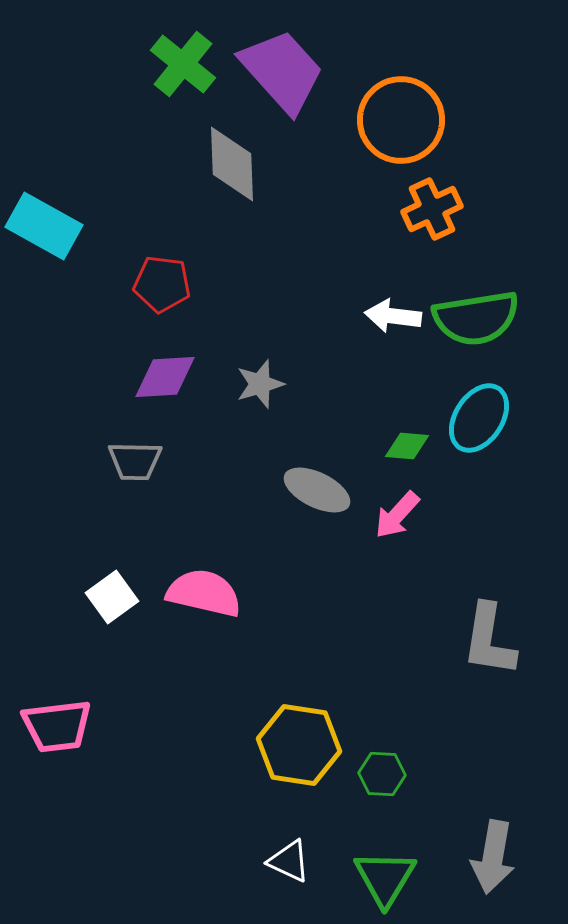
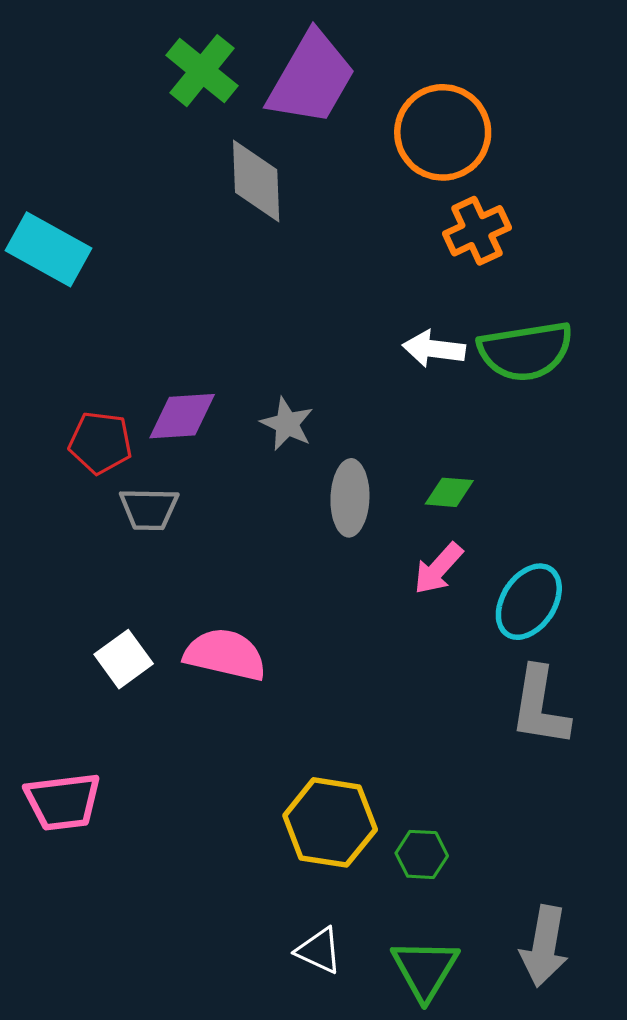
purple trapezoid: (282, 71) -> (311, 78), turned 72
red pentagon: (162, 284) -> (100, 443), moved
gray star: (260, 384) -> (287, 424), turned -30
cyan ellipse: (479, 418) -> (529, 602), moved
gray ellipse: (317, 490) -> (350, 498), moved, turned 66

